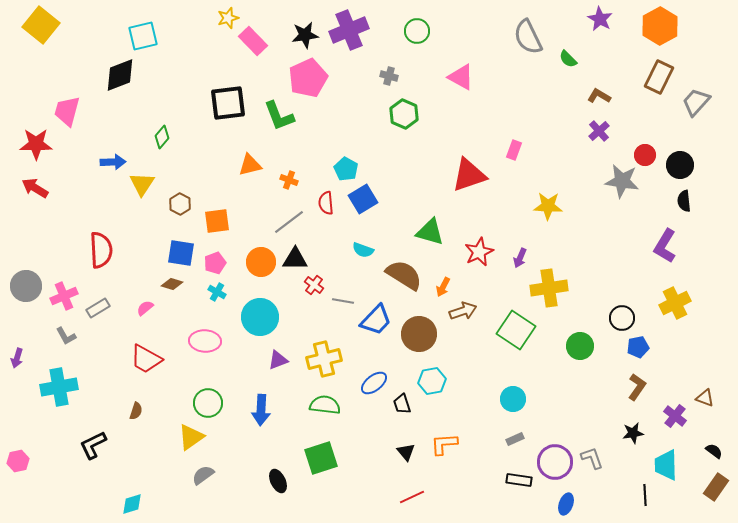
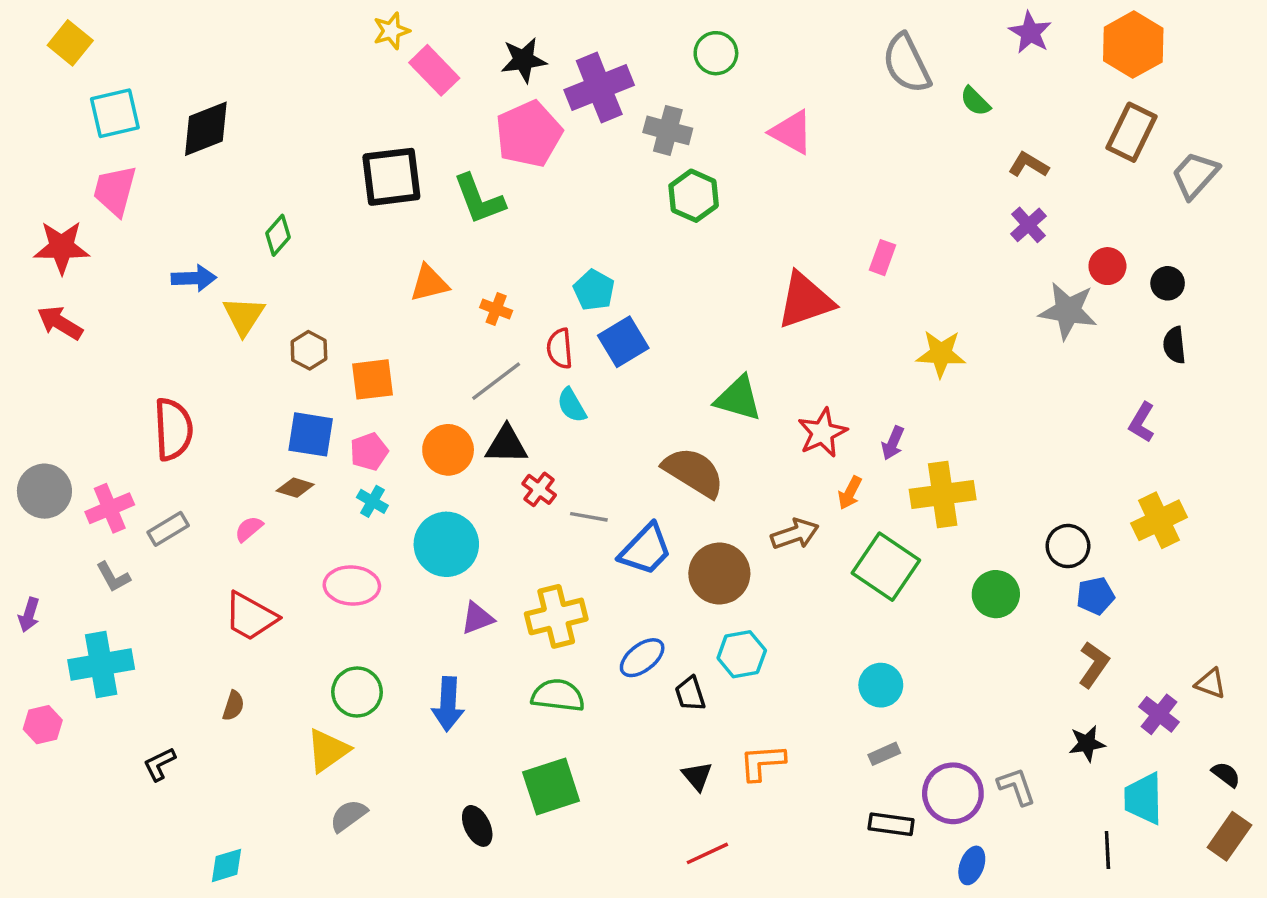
yellow square: (41, 25) -> (70, 43), size x0.7
purple cross: (349, 30) -> (599, 88), moved
cyan square: (143, 36) -> (115, 113), moved
gray cross: (389, 76) -> (668, 130), size x1.5
black circle: (680, 165) -> (1168, 283), size x0.7
purple L-shape: (665, 246) -> (1142, 422), size x0.7
cyan semicircle: (363, 250) -> (572, 405), moved, turned 40
orange arrow: (443, 287) -> (850, 493), moved
black L-shape: (93, 445) -> (160, 764), size x0.7
pink hexagon: (18, 461) -> (43, 725), moved

